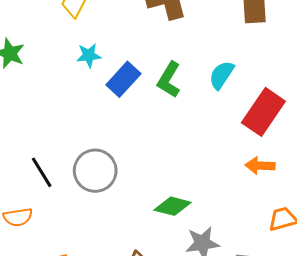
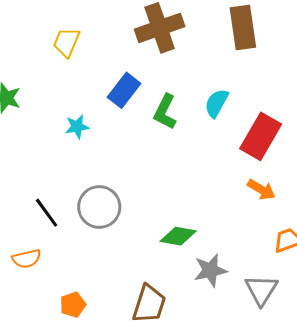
cyan star: (89, 55) -> (77, 127), moved
blue rectangle: (123, 79) -> (124, 90), moved
orange arrow: (260, 166) -> (261, 190), turned -148

